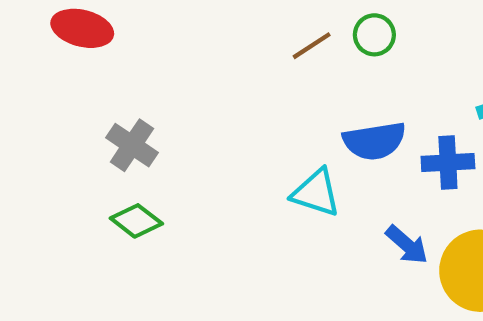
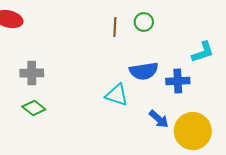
brown line: (312, 46) -> (115, 27), turned -54
gray cross: (132, 145) -> (32, 73), turned -35

